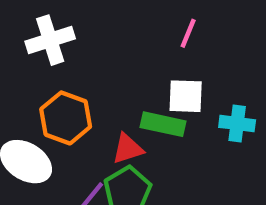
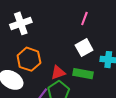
white square: (186, 96) -> (84, 48), turned -30
green rectangle: (163, 124) -> (83, 74), moved

